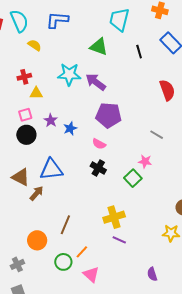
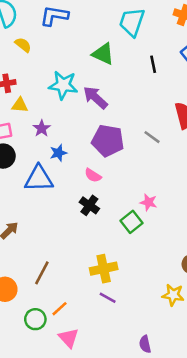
purple star: (51, 120) -> (42, 128), moved
gray line: (157, 135) -> (152, 137), moved
blue triangle: (51, 169) -> (39, 179), moved

